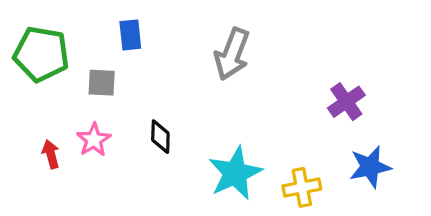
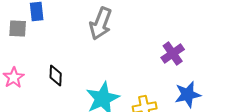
gray square: (102, 83) -> (18, 29), moved

